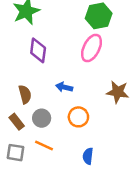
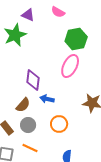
purple diamond: (38, 50) -> (33, 80), moved
brown semicircle: (25, 94) -> (23, 105), moved, turned 56

